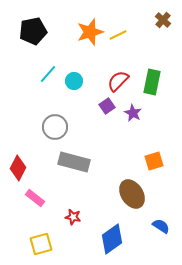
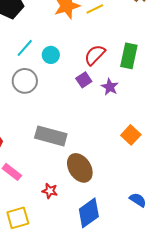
gray circle: (55, 127) -> (25, 81), moved
orange square: (154, 161) -> (131, 135), turned -30
brown ellipse: (132, 194) -> (80, 168), moved

